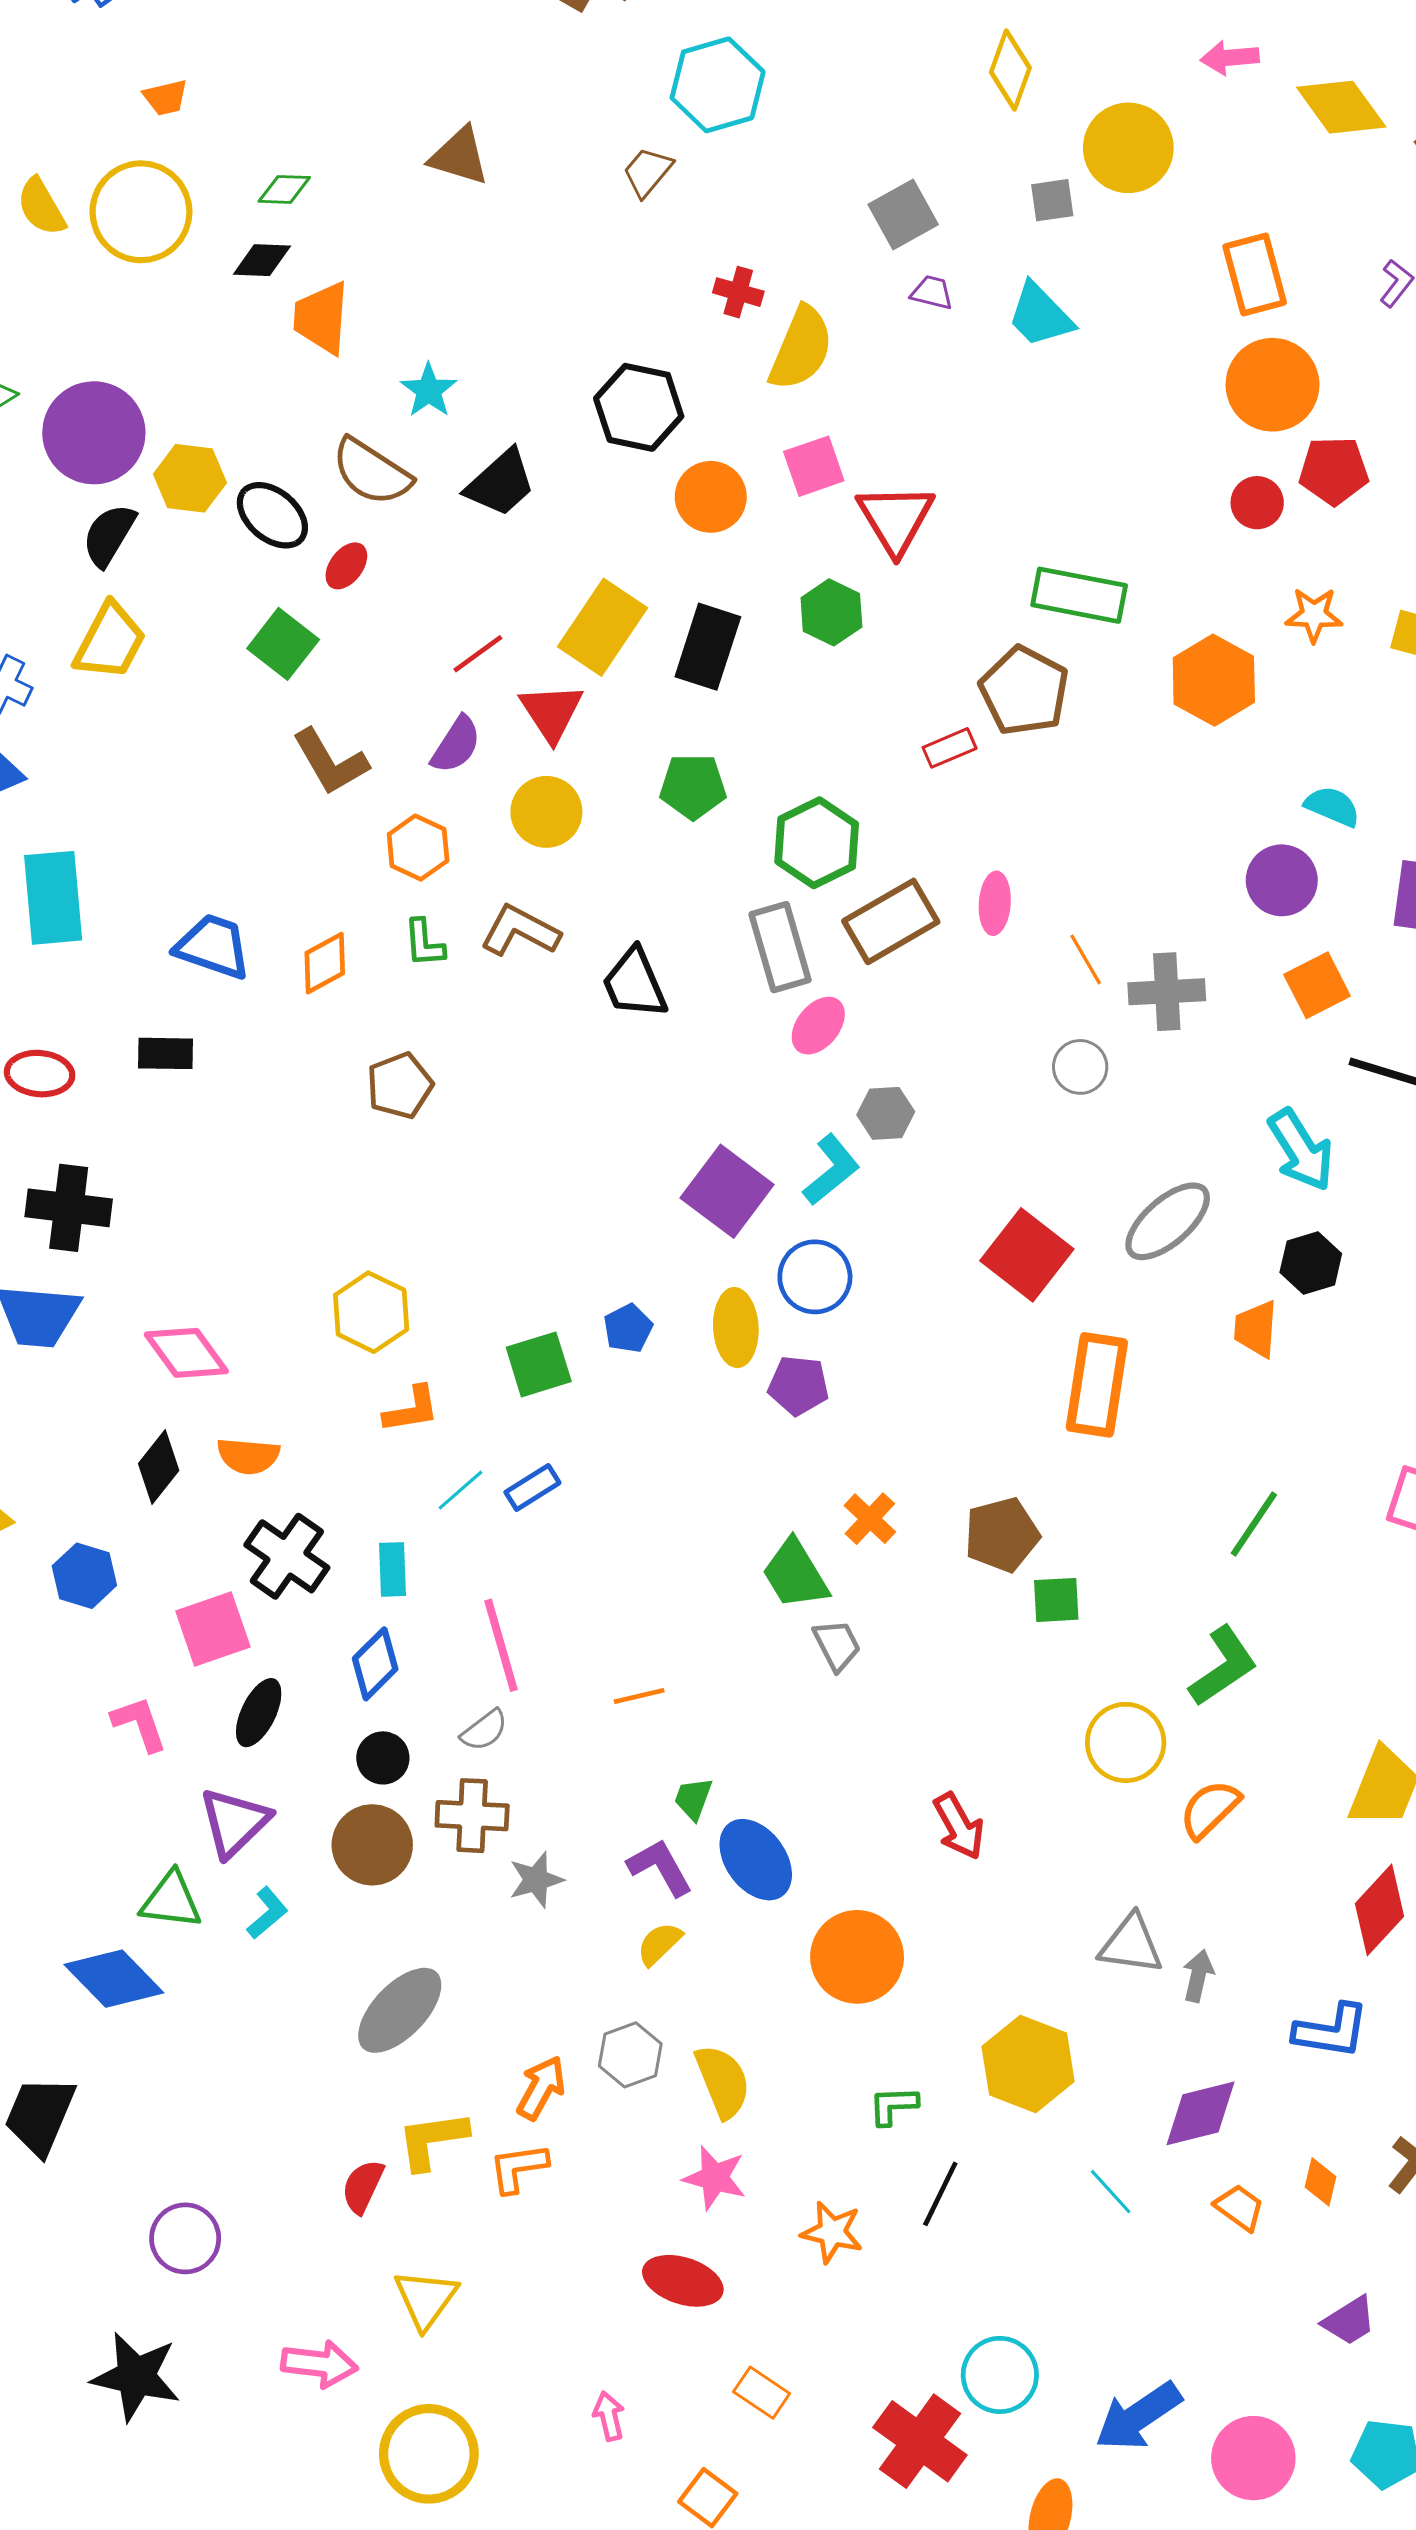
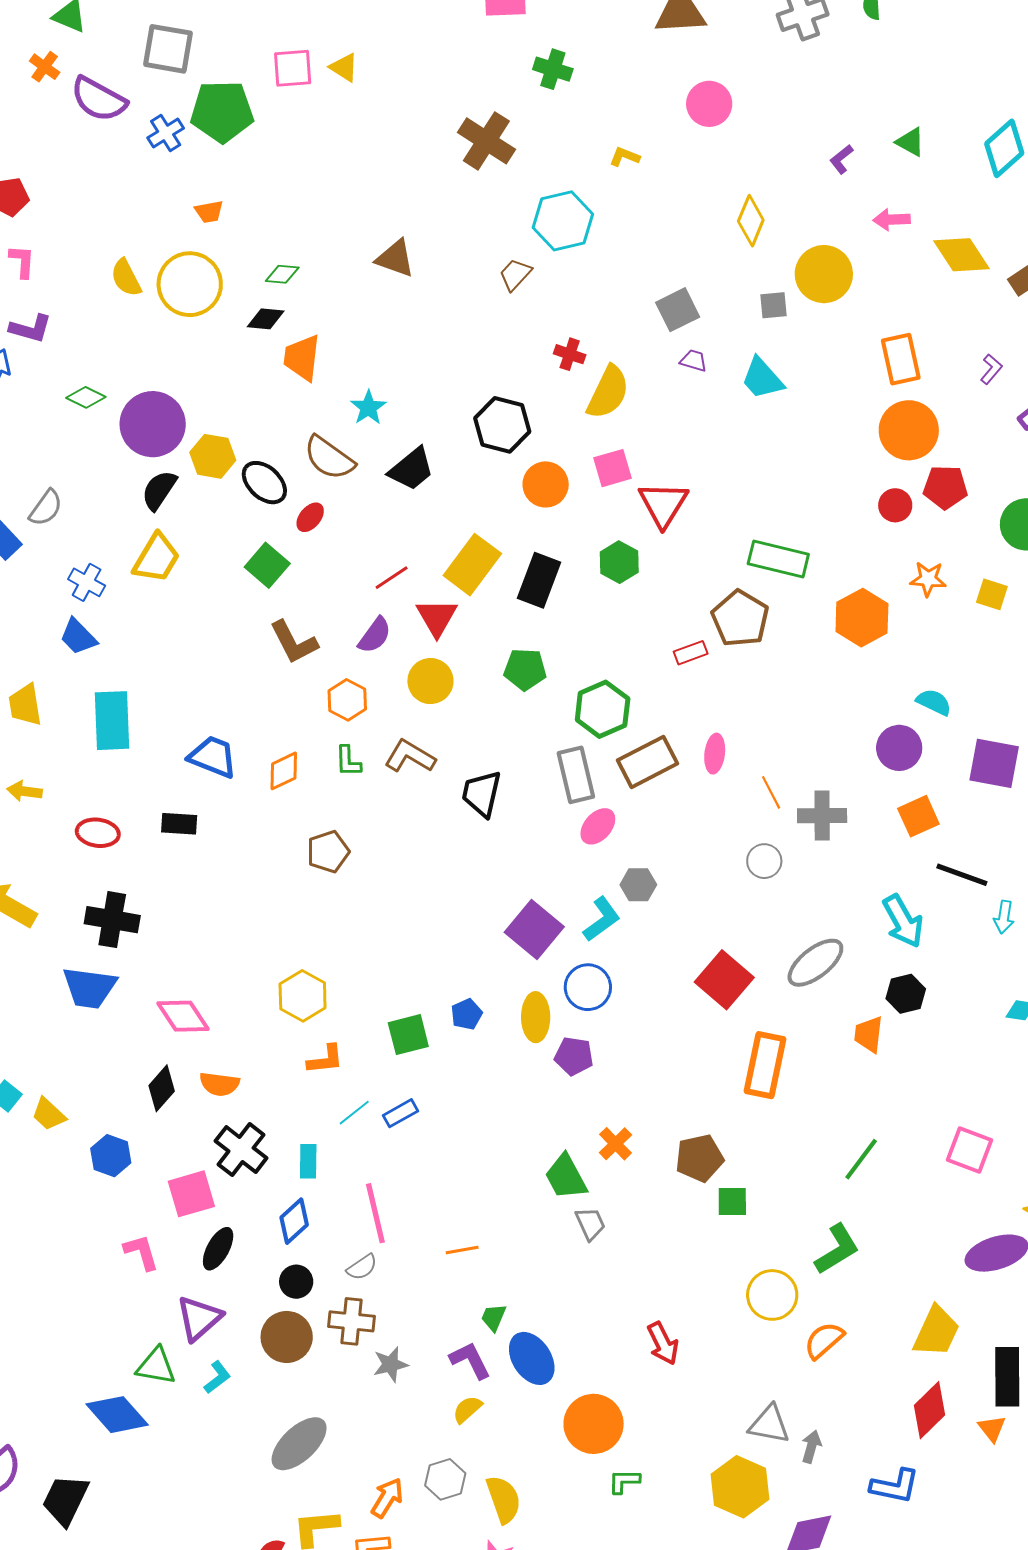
black trapezoid: (635, 983) -> (482, 794), turned 33
yellow hexagon: (1028, 2064) -> (740, 1487), moved
green L-shape: (893, 2106) -> (624, 1481), moved

